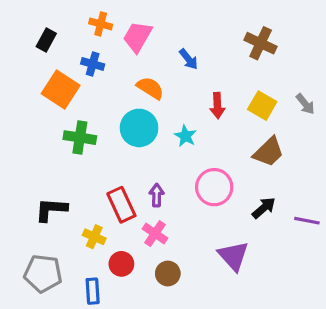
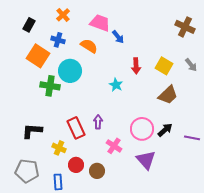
orange cross: (101, 24) -> (63, 15), turned 32
pink trapezoid: (137, 37) -> (100, 23), moved, turned 80
brown cross: (261, 43) -> (185, 27), moved
orange semicircle: (150, 88) -> (89, 46), moved
cyan circle: (139, 128) -> (70, 71), moved
pink circle: (214, 187) -> (142, 129), moved
pink cross: (155, 234) -> (114, 146), moved
brown circle: (168, 273) -> (97, 171), moved

